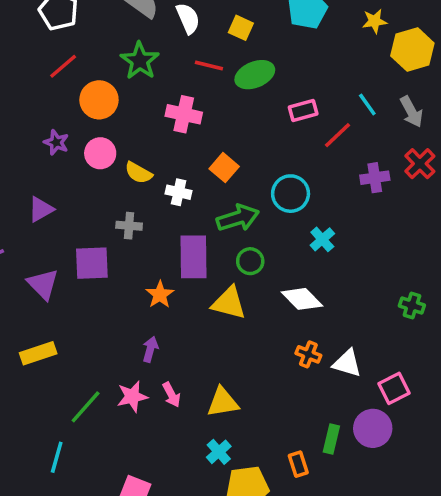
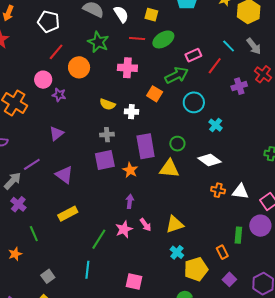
pink circle: (100, 153) -> (43, 80), moved
green arrow: (238, 218) -> (177, 75), moved
purple square: (92, 263) -> (105, 160), moved

